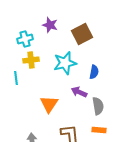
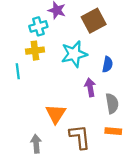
cyan cross: (25, 39) -> (38, 26), moved
purple arrow: (79, 92) -> (90, 87), turned 56
orange triangle: (49, 104) -> (56, 114), moved

